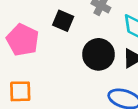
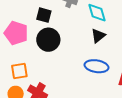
black circle: (98, 54) -> (48, 40), moved

